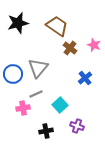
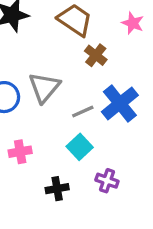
pink star: (94, 45) -> (133, 23), moved
blue cross: (85, 78) -> (120, 103), size x1.6
gray line: (36, 94) -> (83, 112), moved

